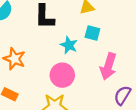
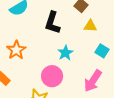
cyan square: (92, 33) -> (102, 51), moved

